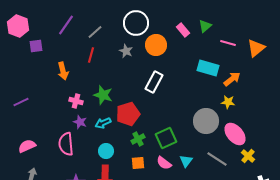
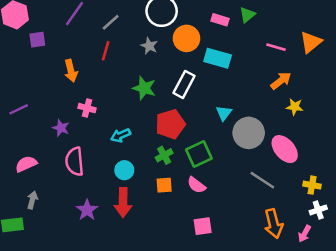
pink rectangle: (183, 30) -> (220, 20), turned -32
pink line: (228, 43) -> (276, 47), moved
cyan rectangle: (208, 68) -> (218, 58), moved
green star: (103, 95) -> (144, 88), moved
yellow star: (228, 102) -> (295, 107), moved
red pentagon: (128, 114) -> (170, 124), moved
purple star: (80, 122) -> (61, 128), moved
yellow cross: (248, 156) -> (312, 185), moved, turned -32
cyan triangle: (186, 161) -> (224, 113), moved

